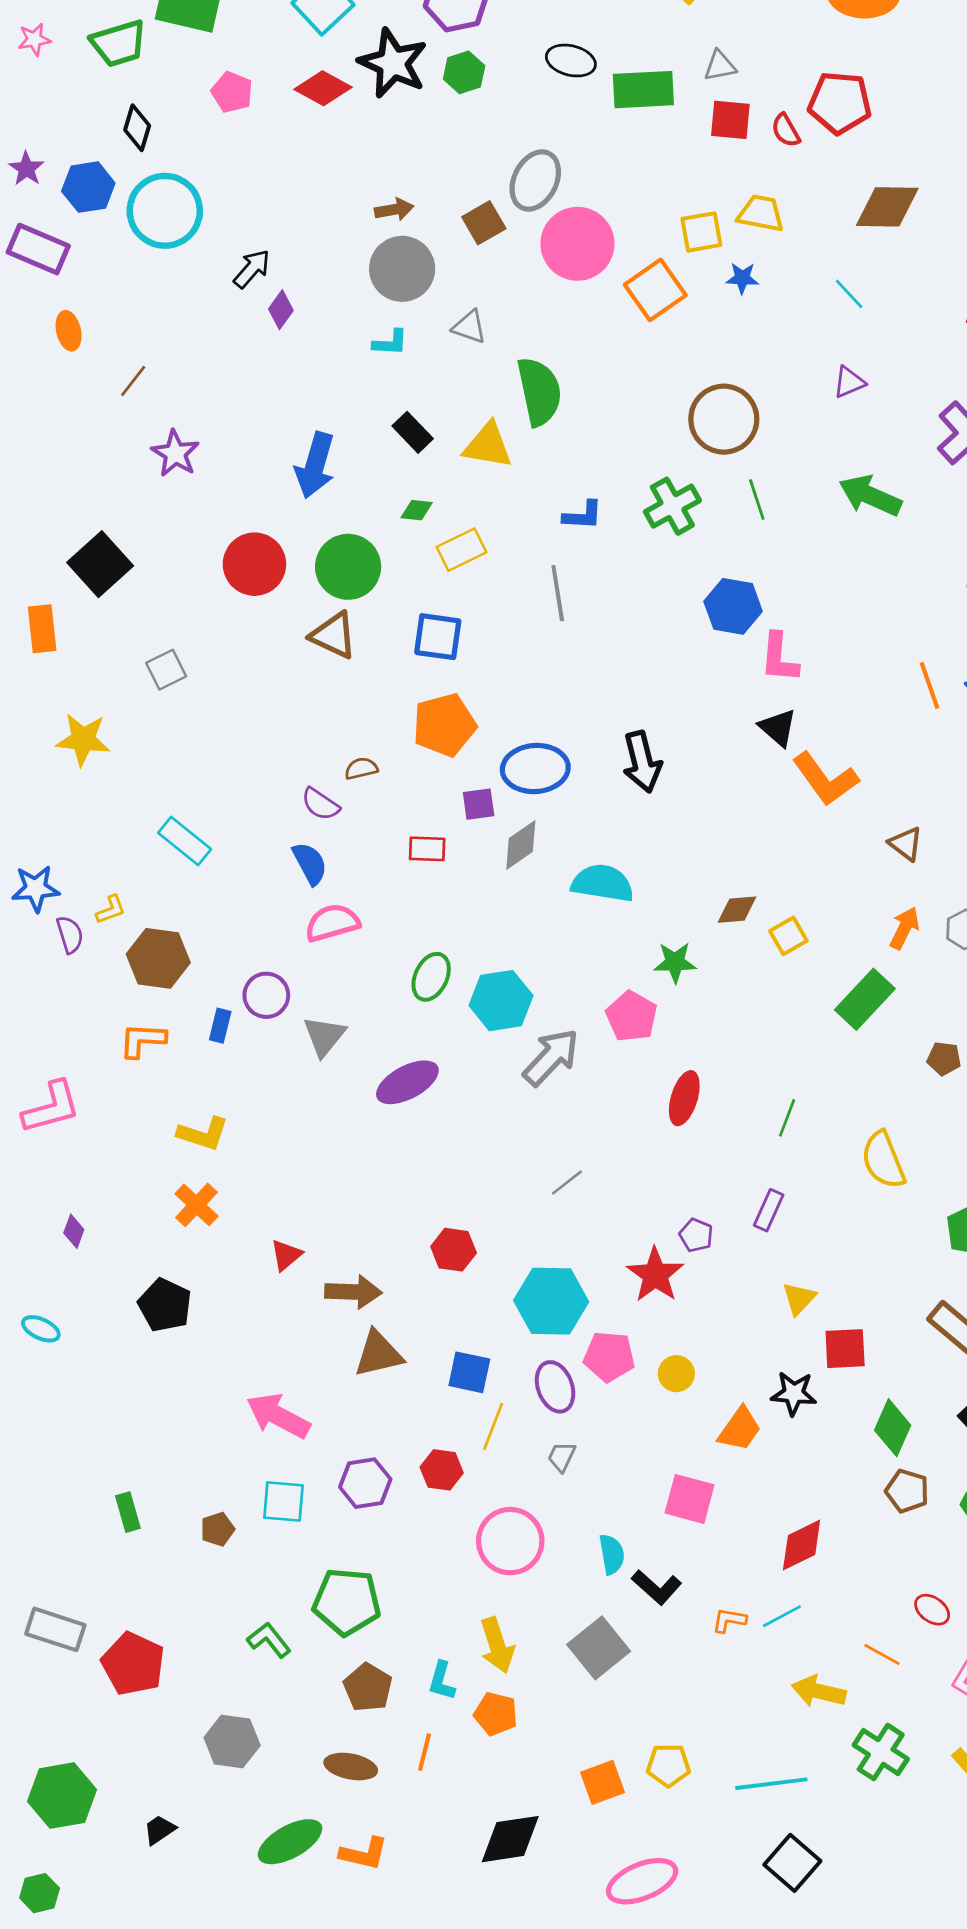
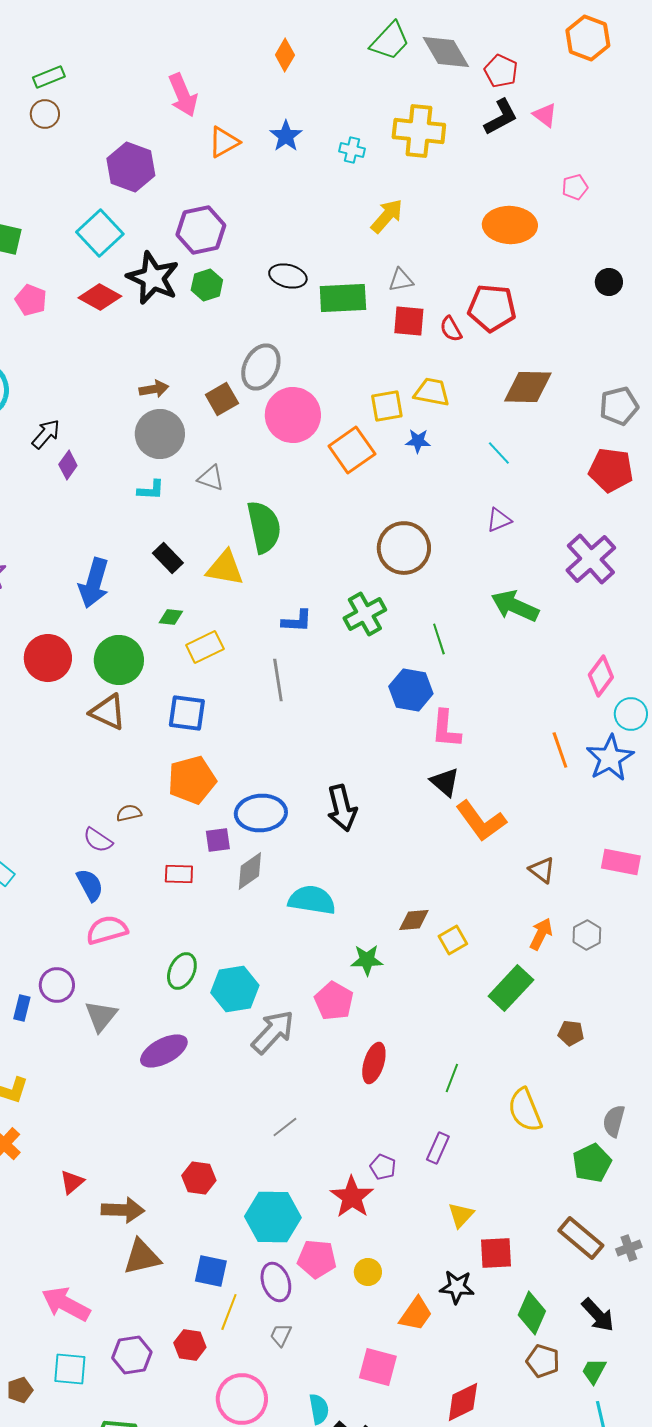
green line: (757, 500) -> (439, 639), moved

